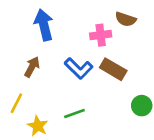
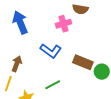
brown arrow: (32, 67) -> (17, 64), moved
brown rectangle: (113, 69) -> (83, 62), moved

